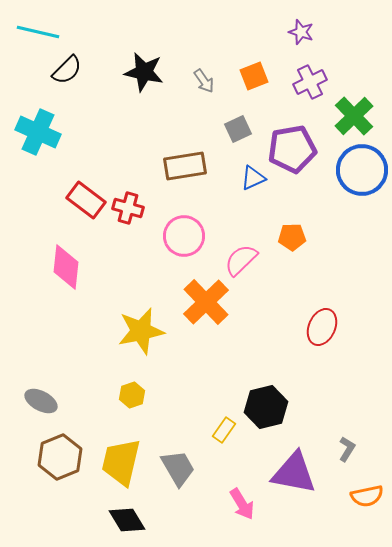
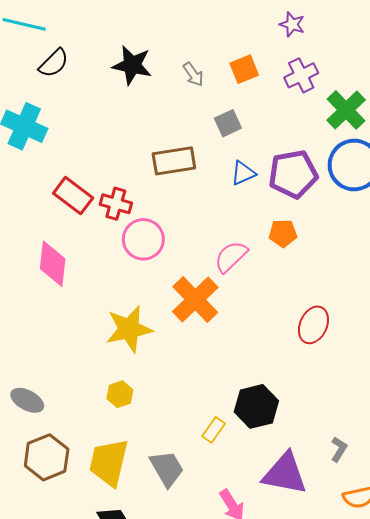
purple pentagon: (292, 149) -> (293, 174), moved
pink circle: (184, 236) -> (143, 239), moved

